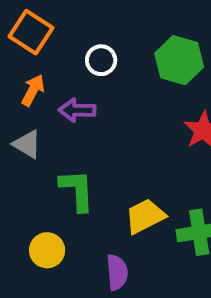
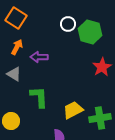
white circle: (101, 60) -> (68, 24), moved
yellow circle: (47, 250) -> (11, 121), moved

